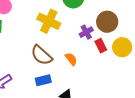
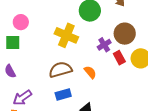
brown semicircle: (42, 55) -> (60, 70), turned 125

